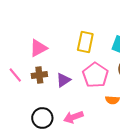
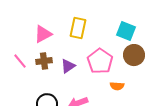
yellow rectangle: (85, 42) -> (78, 28), moved

